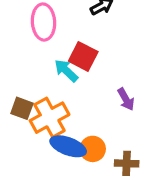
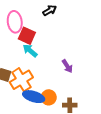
red square: (83, 56) -> (27, 36), moved

